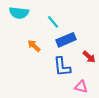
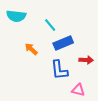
red arrow: (89, 57) -> (86, 60), turned -40

